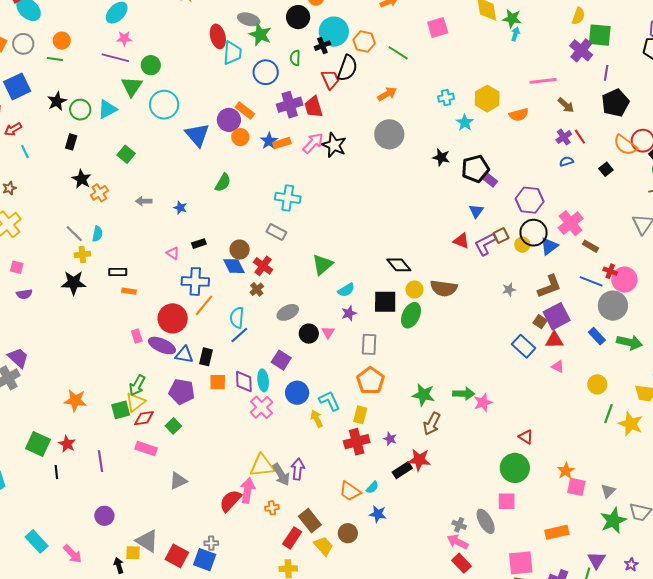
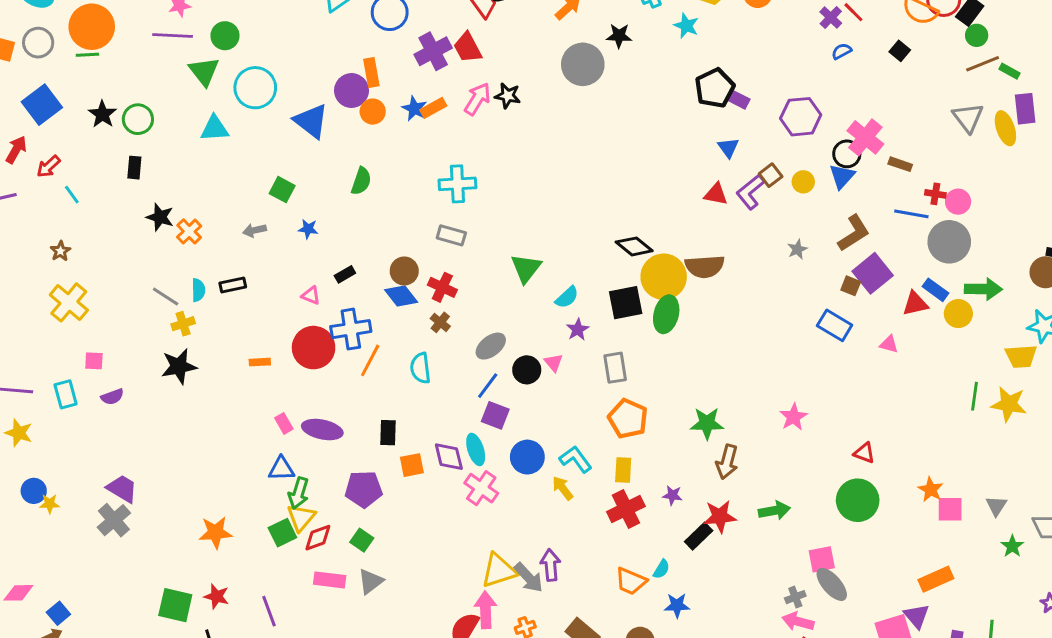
orange circle: (62, 41) -> (92, 27), size x1.8
cyan triangle: (107, 109) -> (215, 128), moved, turned 35
orange rectangle: (245, 110) -> (371, 72), turned 54
black star: (334, 145) -> (508, 96), size x0.7
green square: (126, 154) -> (282, 190), moved
black star: (441, 157) -> (619, 36), moved
black circle: (534, 233) -> (847, 154), moved, size x0.7
black rectangle: (118, 272) -> (233, 285), moved
pink circle: (624, 280) -> (958, 202), size x0.7
yellow circle: (415, 289) -> (664, 277), size x1.8
red circle: (173, 318) -> (314, 348), moved
blue line: (239, 335) -> (488, 386), moved
red triangle: (554, 340) -> (915, 304), moved
blue triangle: (184, 355) -> (281, 469), moved
yellow circle: (597, 384) -> (958, 314), moved
green arrow: (464, 394) -> (774, 511), moved
gray triangle: (178, 481) -> (371, 581), moved
pink square: (507, 501) -> (822, 559), moved
green star: (613, 521) -> (1012, 546), size x0.6
gray cross: (459, 525) -> (795, 597), turned -32
purple triangle: (596, 560) -> (917, 616), moved

